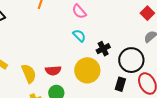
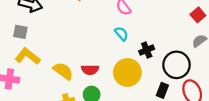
yellow semicircle: (29, 74) -> (63, 71), turned -36

